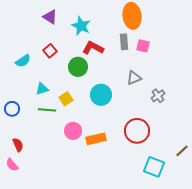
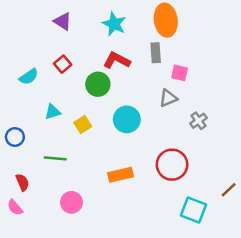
cyan star: (81, 26) -> (114, 24), moved
pink square: (143, 46) -> (180, 73), moved
green line: (47, 110) -> (55, 158), moved
pink circle: (73, 131) -> (71, 202), moved

